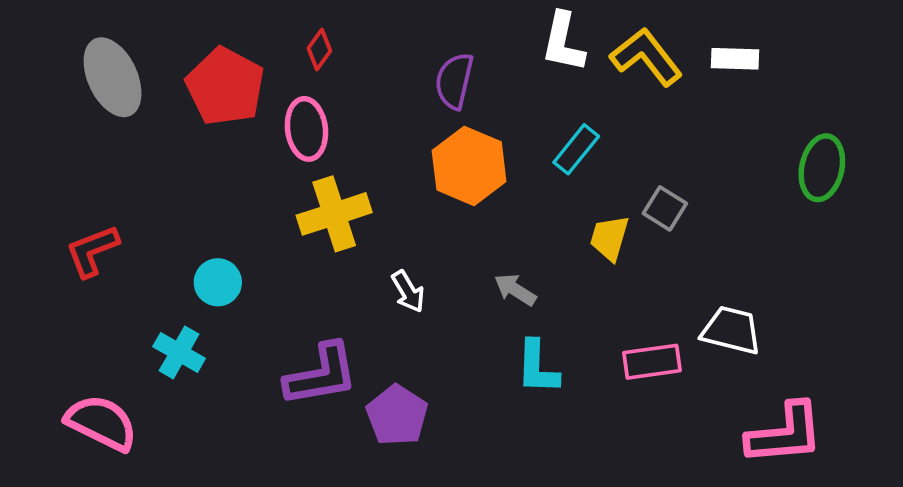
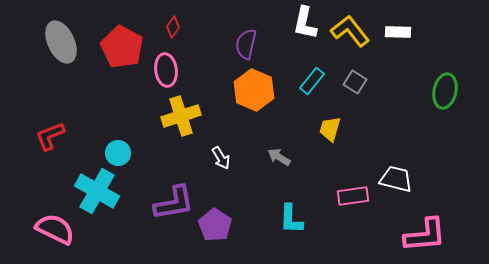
gray square: (665, 208) -> (355, 82), moved
cyan cross: (179, 352) -> (97, 191), size x1.6
cyan L-shape: (537, 367) -> (291, 219), moved

